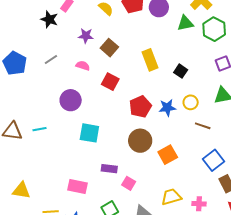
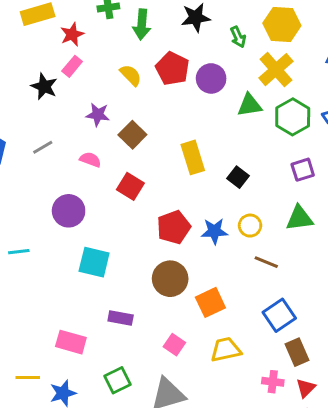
pink square: (129, 183) -> (174, 345), moved
yellow trapezoid: (171, 197) -> (226, 350), moved
pink cross: (199, 204) -> (273, 382), moved

